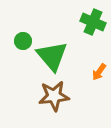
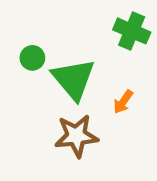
orange arrow: (99, 72) -> (123, 102), moved

